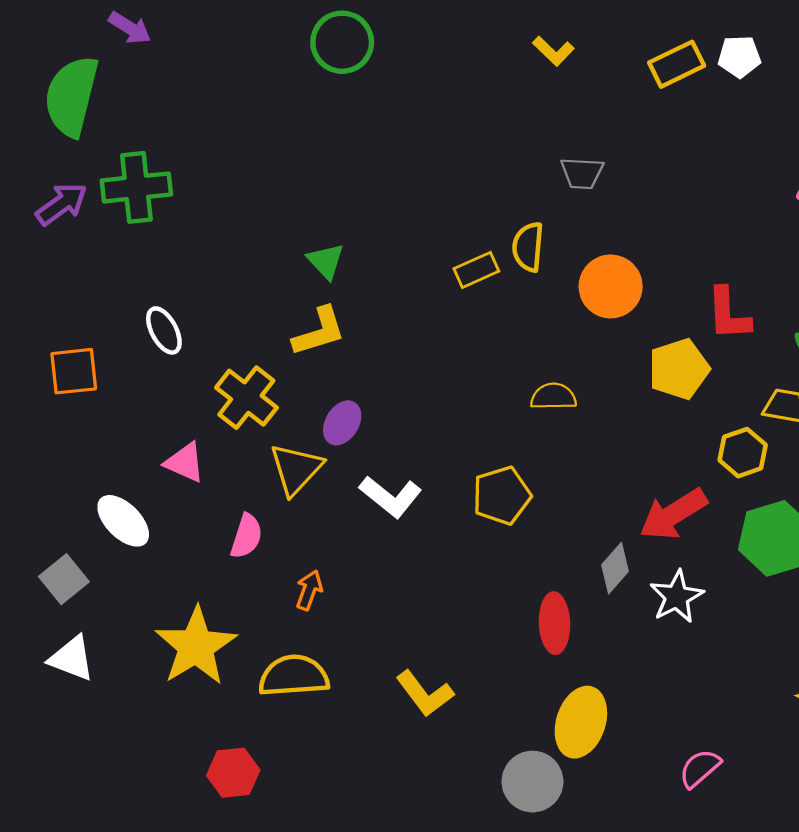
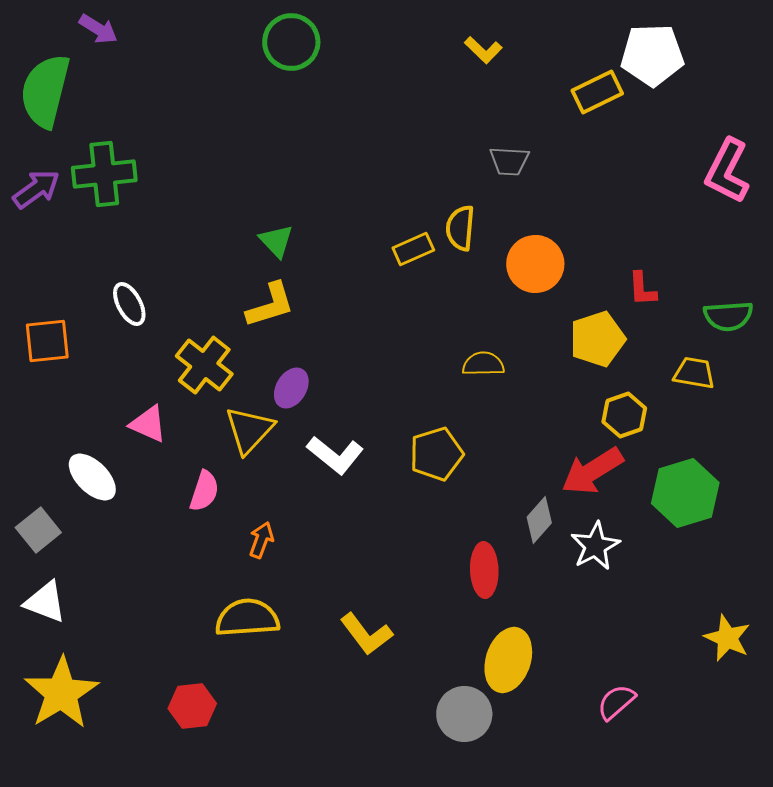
white pentagon: (739, 57) -> (652, 55), size x1.6
yellow rectangle: (677, 64) -> (597, 92), moved
red L-shape: (728, 314) -> (642, 289), size x0.7
yellow hexagon: (743, 453) -> (624, 415), moved
yellow star: (196, 646) -> (61, 693), moved

